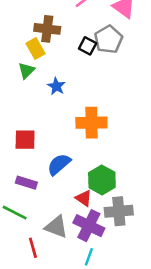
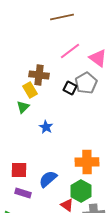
blue star: (56, 86) -> (46, 127), moved
orange cross: (91, 123) -> (87, 162), moved
red square: (25, 140) -> (19, 170), moved

